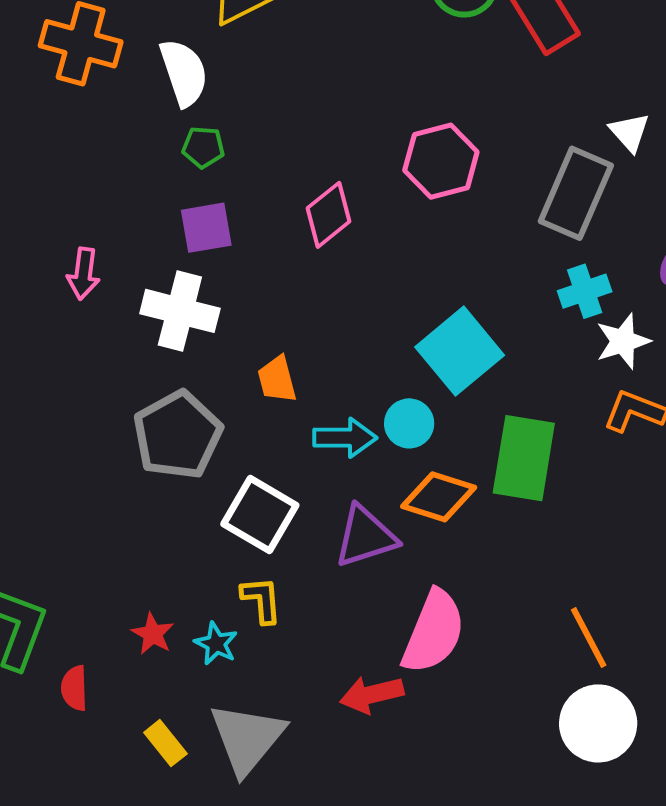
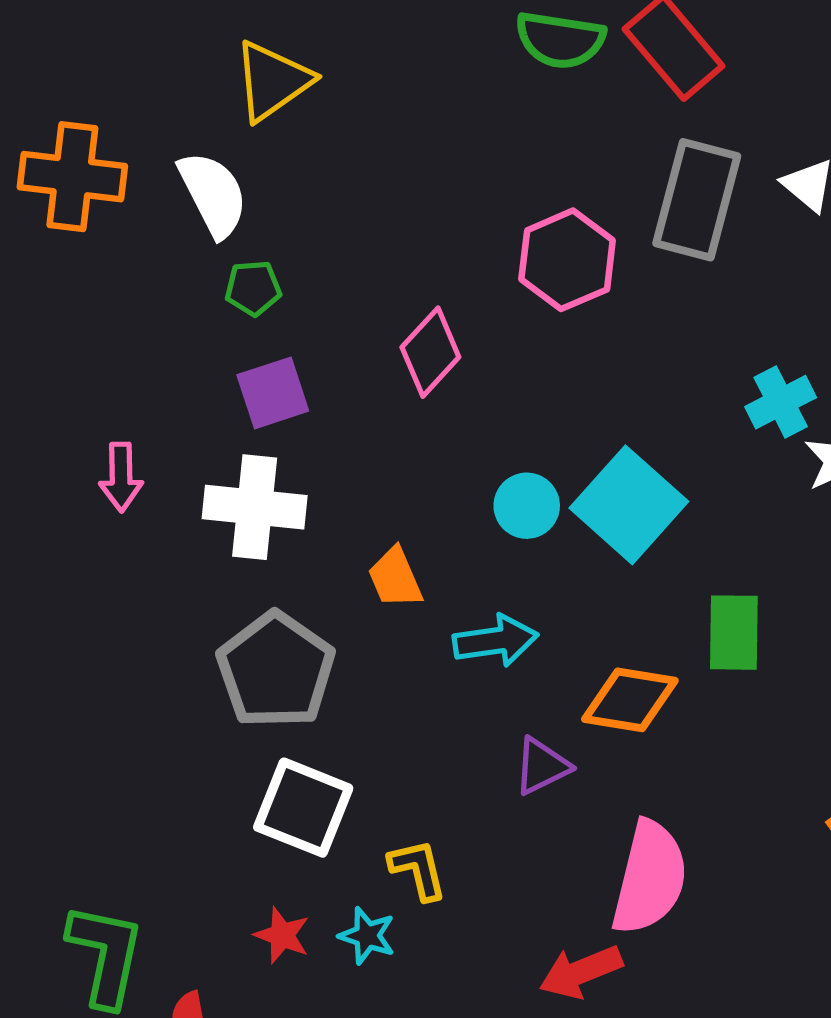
gray rectangle: (576, 193) -> (697, 200), moved
cyan circle: (409, 423) -> (527, 506), moved
green rectangle: (524, 458) -> (734, 633), size x0.7
white square: (260, 515) -> (303, 808), moved
purple triangle: (366, 537) -> (542, 766), size x0.7

